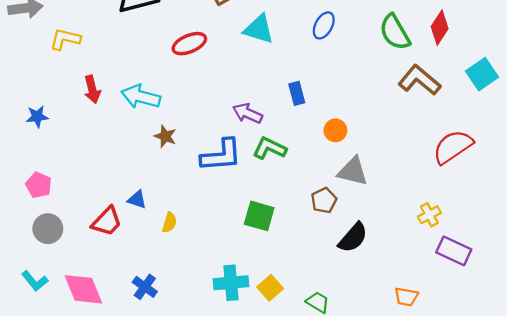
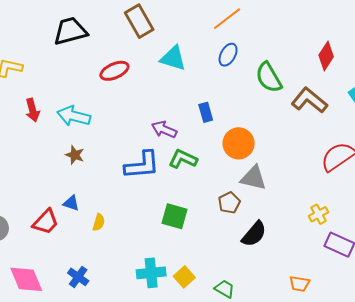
green semicircle: (395, 32) -> (269, 78), moved
orange circle: (335, 130) -> (239, 143), size x1.6
brown star: (165, 136) -> (75, 155), moved

